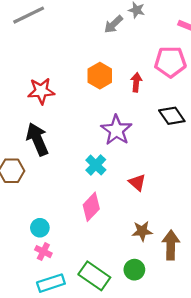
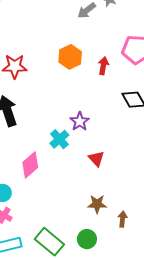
purple star: (116, 130) -> (80, 121), moved, size x0.7
pink diamond: (91, 207) -> (30, 165), moved
brown arrow: (171, 245) -> (123, 219), size x0.6

